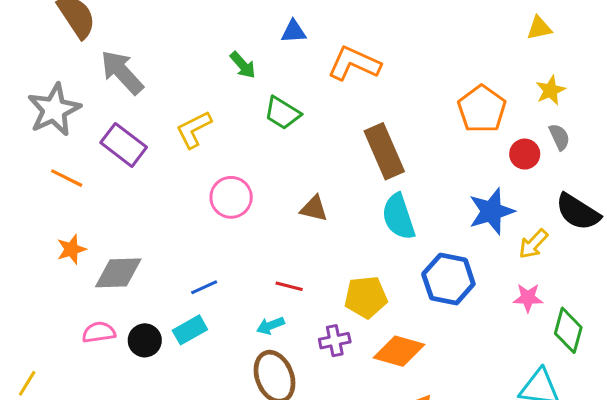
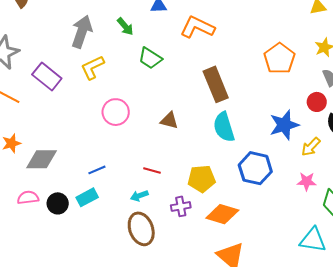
gray arrow: (122, 72) -> (82, 32), moved, turned 60
red circle: (525, 154) -> (317, 102), moved

